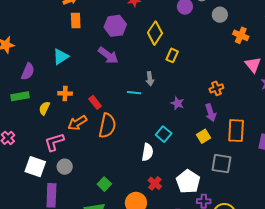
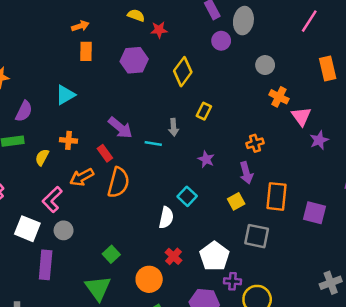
gray circle: (220, 15) -> (265, 65), moved
orange cross: (241, 35) -> (279, 97), moved
purple arrow: (108, 55) -> (120, 128), moved
yellow rectangle: (172, 55) -> (204, 111), moved
pink L-shape: (54, 142) -> (52, 200), turned -30

